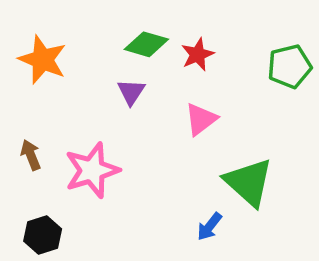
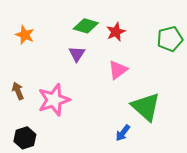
orange star: (43, 60) -> (25, 35), size x0.7

